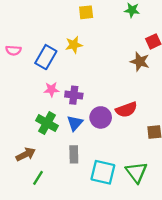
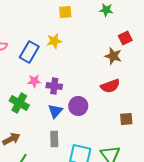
red semicircle: (126, 110) -> (110, 86), moved
green cross: (47, 123) -> (19, 103), moved

